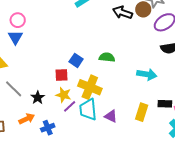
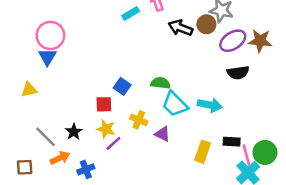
pink circle: (18, 20) -> (50, 35), size x1.5
yellow cross: (90, 87) -> (139, 120), size x0.6
gray line: (14, 89) -> (46, 137), moved
cyan trapezoid: (88, 109) -> (175, 104), moved, turned -40
purple triangle: (111, 116) -> (162, 134), moved

